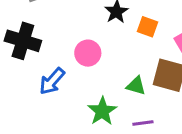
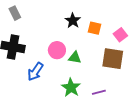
green triangle: (136, 86) -> (75, 58), moved

